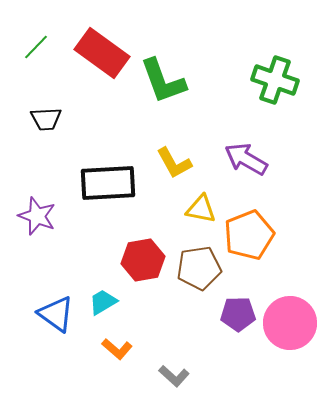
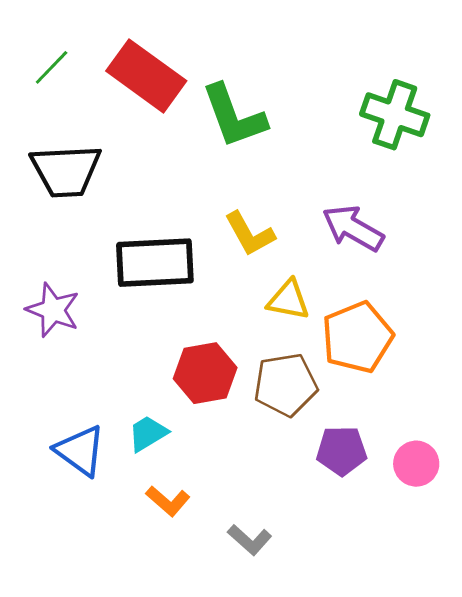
black trapezoid: (46, 119) -> (66, 171), size x1.6
pink circle: (290, 323) -> (416, 464), size x0.6

